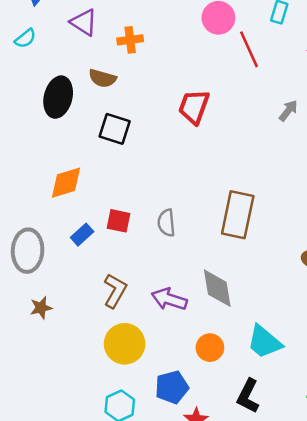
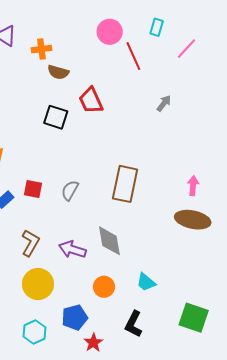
brown semicircle: (102, 78) -> (58, 72), moved
red trapezoid: (194, 107) -> (91, 101), turned -44
black square: (115, 129) -> (56, 117), moved
gray semicircle: (166, 223) -> (70, 190), turned 35
cyan trapezoid: (264, 342) -> (146, 282), size x0.7

